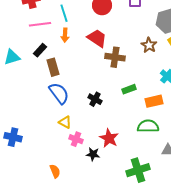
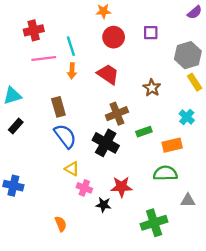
brown star: (149, 45) -> (152, 88), moved
black rectangle: (40, 50) -> (16, 126), moved
brown cross: (115, 57) -> (117, 114), moved, turned -30
black cross: (95, 99) -> (106, 143), size x1.6
red star: (109, 138) -> (121, 187), turned -30

